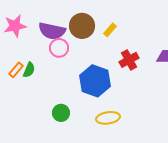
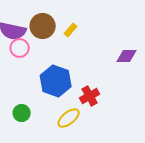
red cross: (129, 60) -> (90, 96), moved
yellow ellipse: (108, 118) -> (69, 118), turned -30

